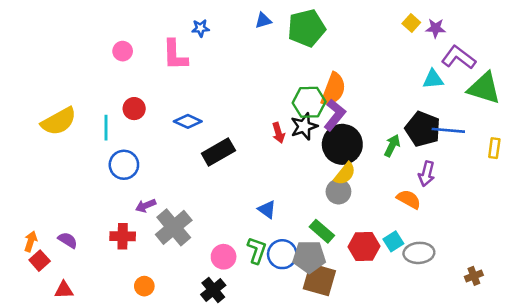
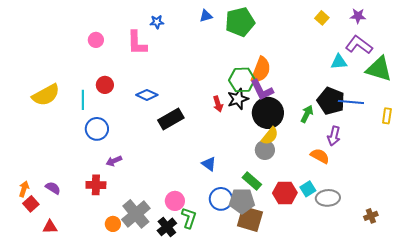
purple star: (436, 28) -> (358, 16), moved
purple L-shape: (335, 115) -> (262, 90), turned 115
gray cross: (174, 227) -> (136, 214), moved
green L-shape: (257, 250) -> (189, 218), moved

